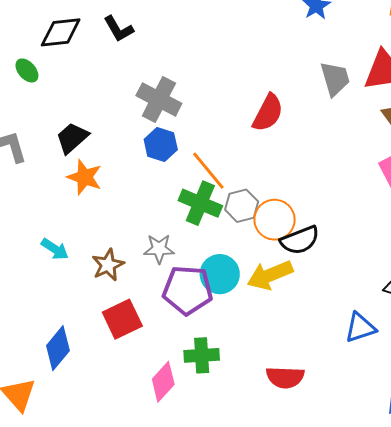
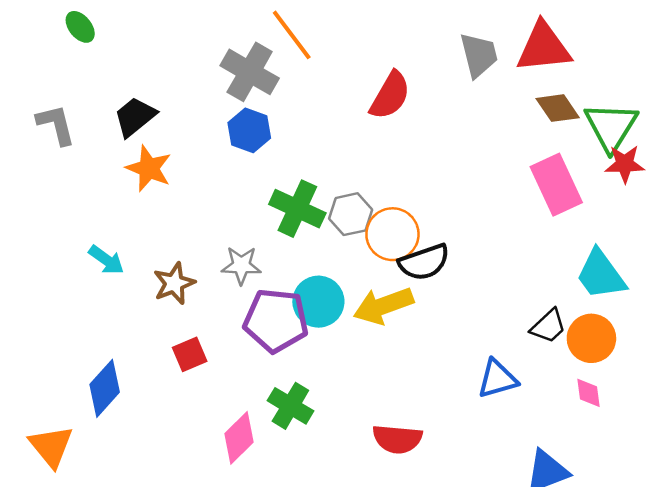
orange line: (208, 171) -> (292, 35), moved
red square: (122, 319) -> (190, 354), size x0.7
green cross: (202, 355) -> (290, 406), turned 32

